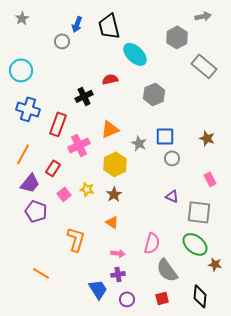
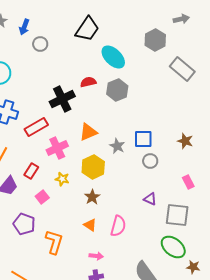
blue arrow: (77, 24) -> (24, 27), moved
black trapezoid: (109, 26) -> (87, 29), turned -132
gray hexagon: (154, 94) -> (117, 90), moved
black cross: (84, 96) -> (62, 99), size x1.4
red rectangle: (58, 124) -> (36, 127), turned 40
yellow star: (87, 189) -> (62, 179), moved
purple pentagon: (36, 211) -> (24, 224), moved
pink semicircle: (152, 243) -> (118, 226), moved

